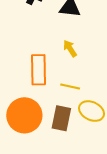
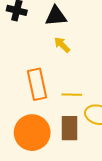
yellow arrow: (70, 48) -> (62, 45), moved

